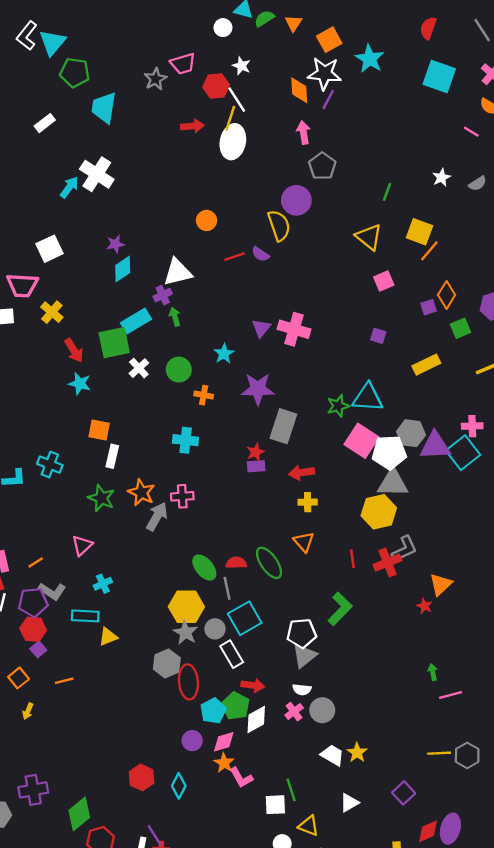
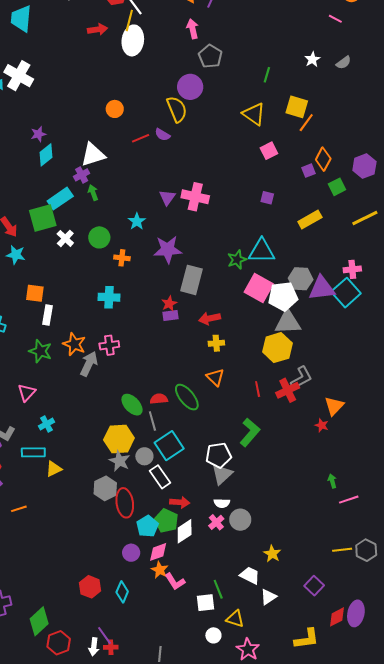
white trapezoid: (332, 755) -> (250, 575), moved

